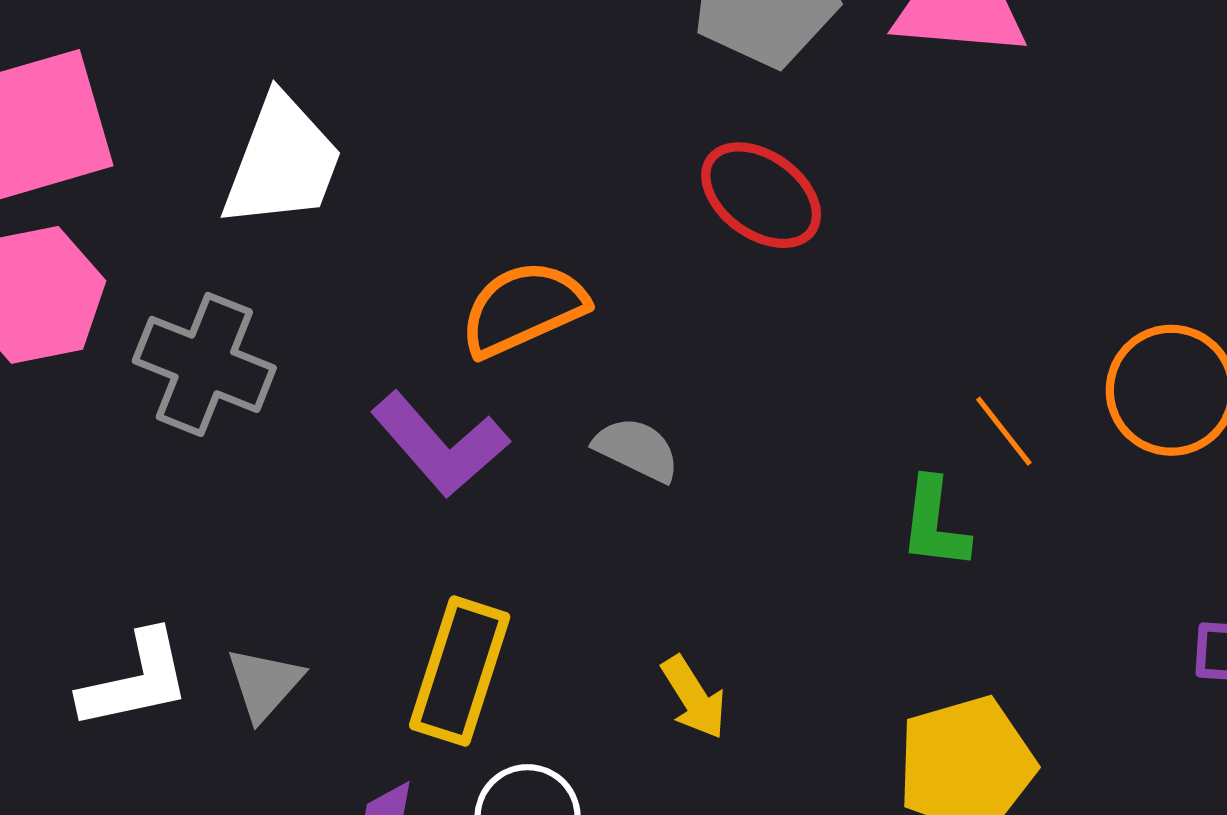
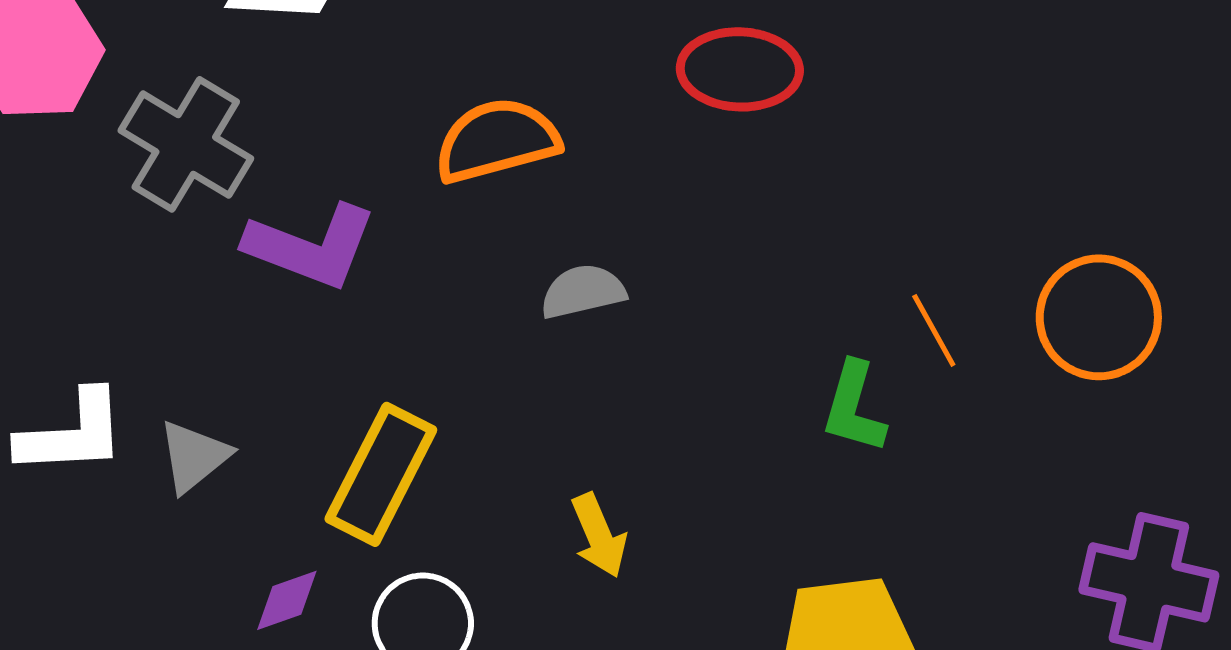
red ellipse: (761, 195) -> (740, 69), turned -43
purple L-shape: (440, 444) -> (311, 246), moved, turned -37
gray semicircle: (637, 449) -> (583, 291), turned -48

